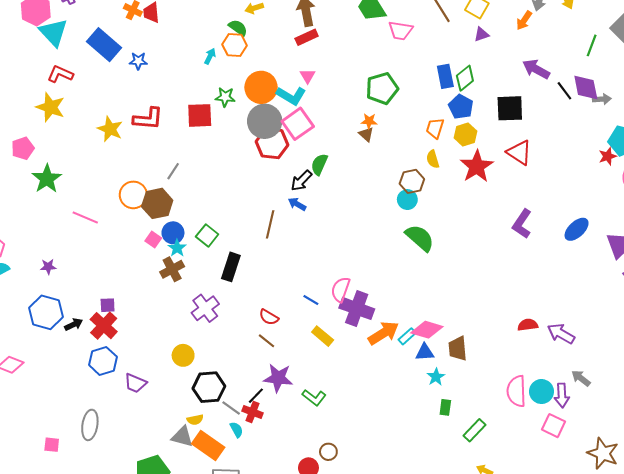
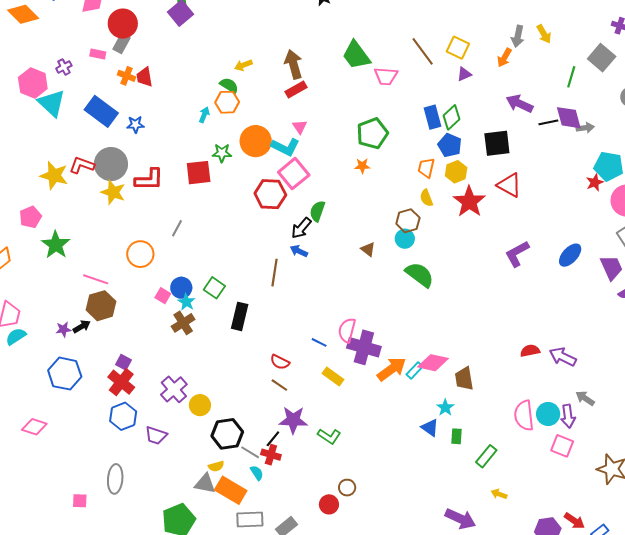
red L-shape: (60, 74) -> (82, 165), moved
black line: (564, 91) -> (548, 122), turned -60
gray circle: (265, 121) -> (111, 164), moved
brown triangle: (366, 134) -> (368, 249), moved
brown hexagon: (157, 203) -> (101, 306), moved
purple L-shape: (522, 224) -> (517, 254), turned 32
purple square: (108, 305) -> (123, 362), turned 35
purple cross: (205, 308) -> (174, 389), moved
black arrow: (74, 324) -> (82, 327), moved
blue triangle: (425, 352) -> (430, 428), moved, turned 42

